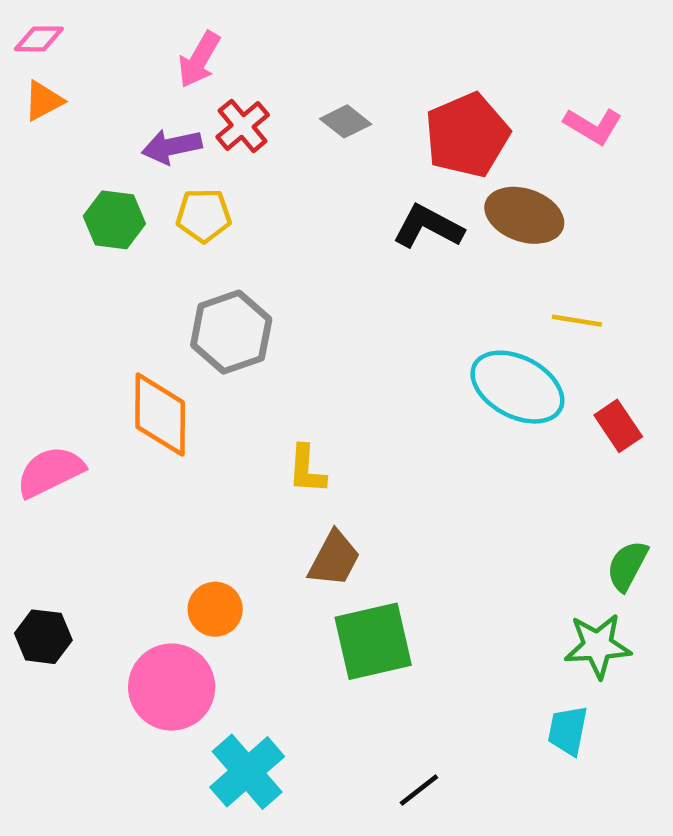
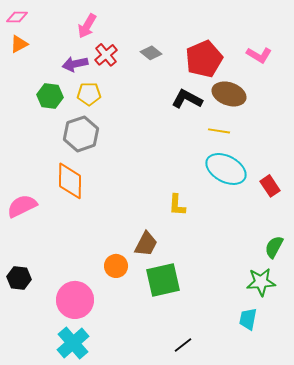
yellow line: (577, 321) -> (219, 131), moved
gray hexagon: (231, 332) -> (81, 134), moved
yellow L-shape: (307, 469) -> (177, 205), moved
orange circle: (215, 609) -> (116, 266), moved
cyan cross: (247, 772) -> (73, 343), moved

